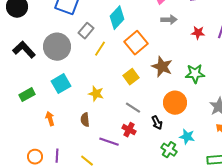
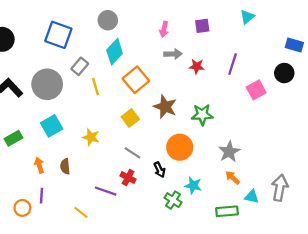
red star: (198, 33) -> (197, 66), moved
yellow line: (100, 49) -> (95, 87), turned -49
brown semicircle: (85, 120) -> (65, 166), moved
purple line: (57, 156) -> (42, 196), moved

